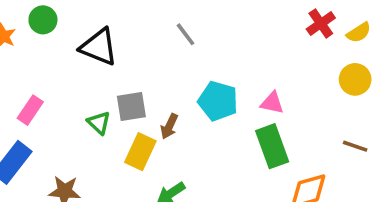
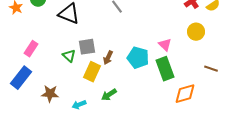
yellow circle: (355, 79) -> (196, 32), moved
cyan pentagon: (218, 101) -> (138, 58), moved
pink triangle: (272, 103) -> (165, 45), turned 32

